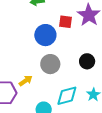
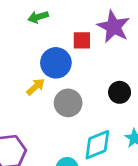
yellow arrow: (26, 81) -> (36, 87), moved

